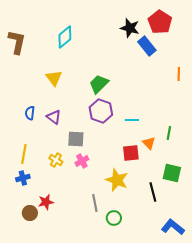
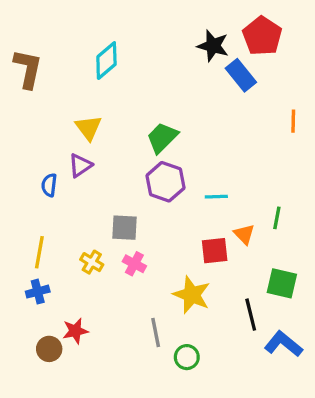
purple triangle: (54, 117) -> (80, 165), moved, turned 49
pink cross: (82, 161) -> (134, 264), turned -32
blue L-shape: (173, 227) -> (283, 344), moved

